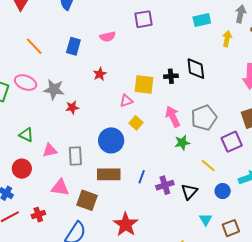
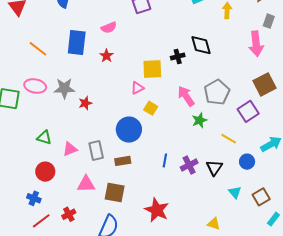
blue rectangle: (73, 46) -> (77, 42), size x1.4
red star: (100, 74) -> (106, 56), moved
brown rectangle: (109, 174) -> (123, 161), moved, size x0.7

